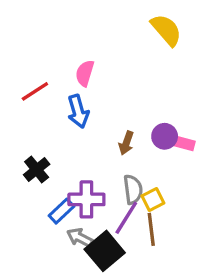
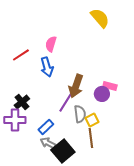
purple circle: (165, 136) -> (102, 94), moved
brown arrow: (126, 143) -> (76, 86), size x1.6
purple cross: (86, 199) -> (15, 120), moved
blue rectangle: (62, 211) -> (46, 127), moved
purple line: (126, 218) -> (66, 102), moved

